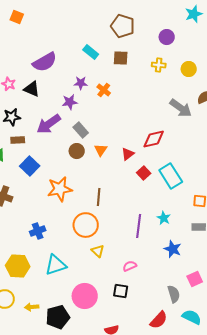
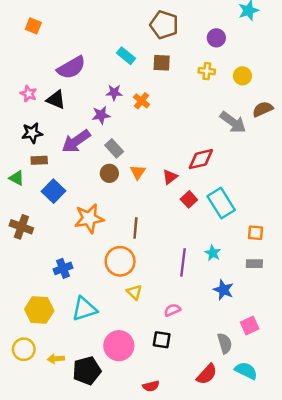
orange square: (17, 17) -> (33, 26), moved

